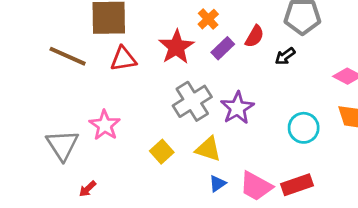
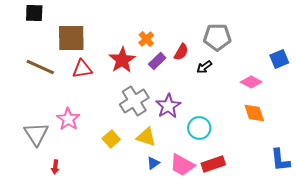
cyan circle: (304, 128) -> (199, 128), moved
red arrow: (88, 189) -> (55, 167), turned -40

